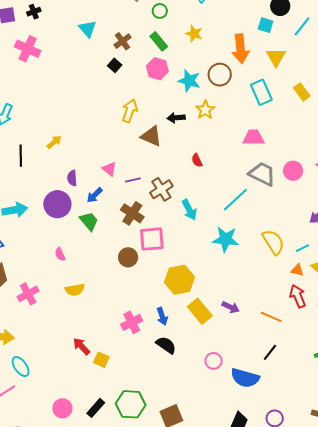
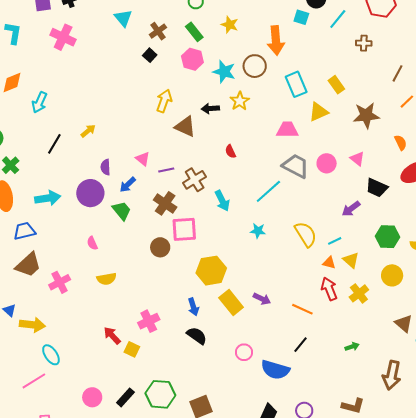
yellow triangle: (276, 57) -> (318, 112), moved, turned 35
black line: (21, 156) -> (54, 144), turned 30
cyan star: (226, 239) -> (258, 231), size x0.6
pink cross: (132, 322) -> (149, 321), moved

